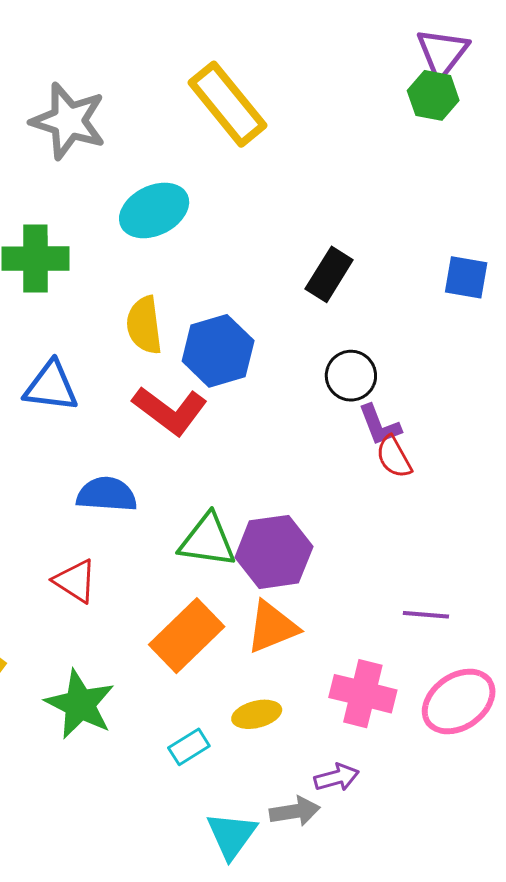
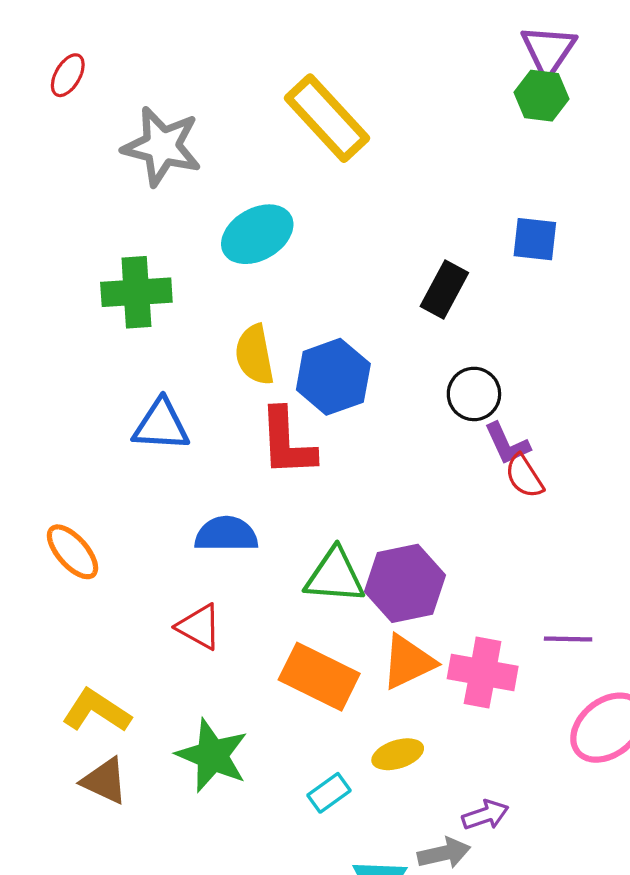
blue square: (466, 277) -> (535, 239), moved
red L-shape: (170, 411) -> (287, 442), turned 54
orange rectangle: (187, 636) -> (319, 677), turned 74
pink cross: (363, 694) -> (483, 673), moved

